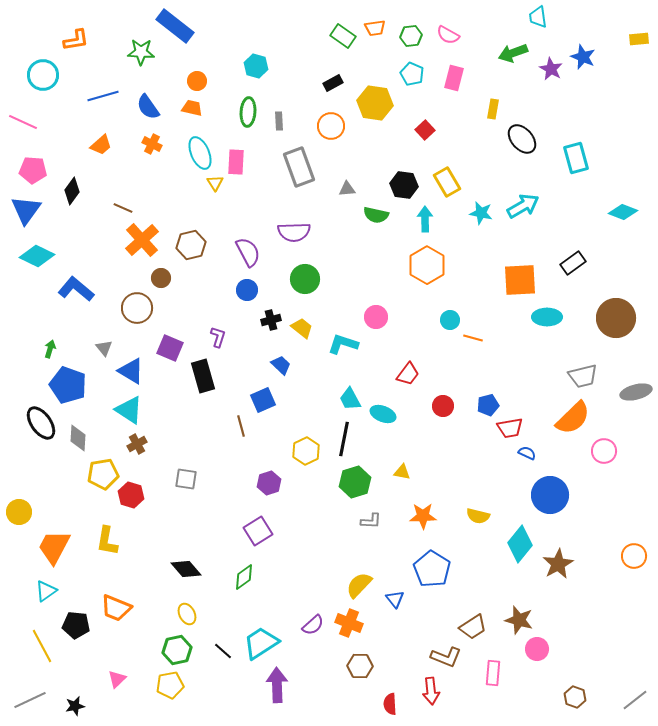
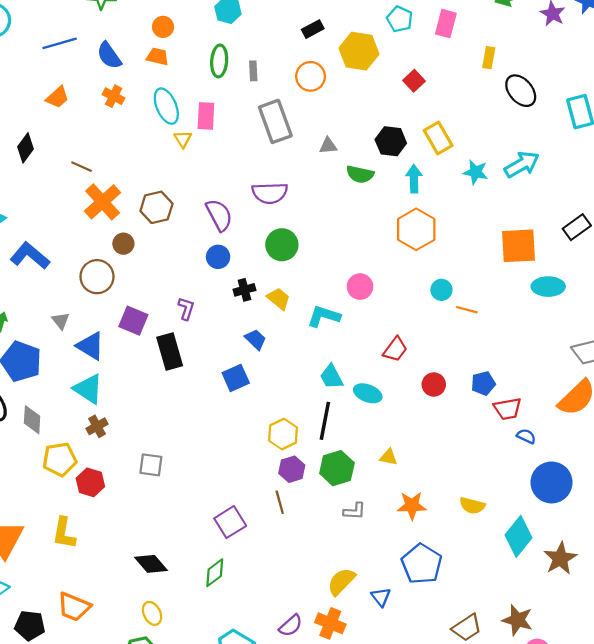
brown line: (241, 426) -> (280, 502), moved
purple hexagon: (269, 483) -> (292, 469), moved

